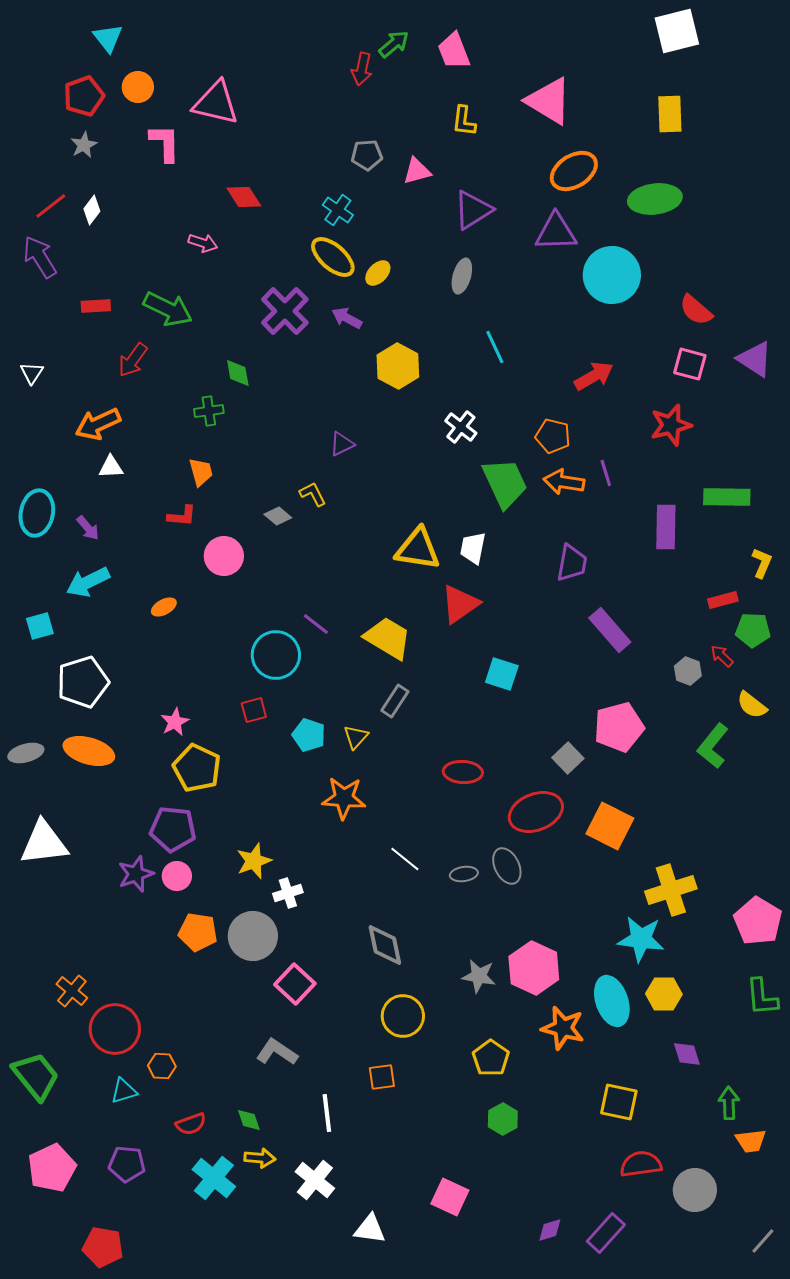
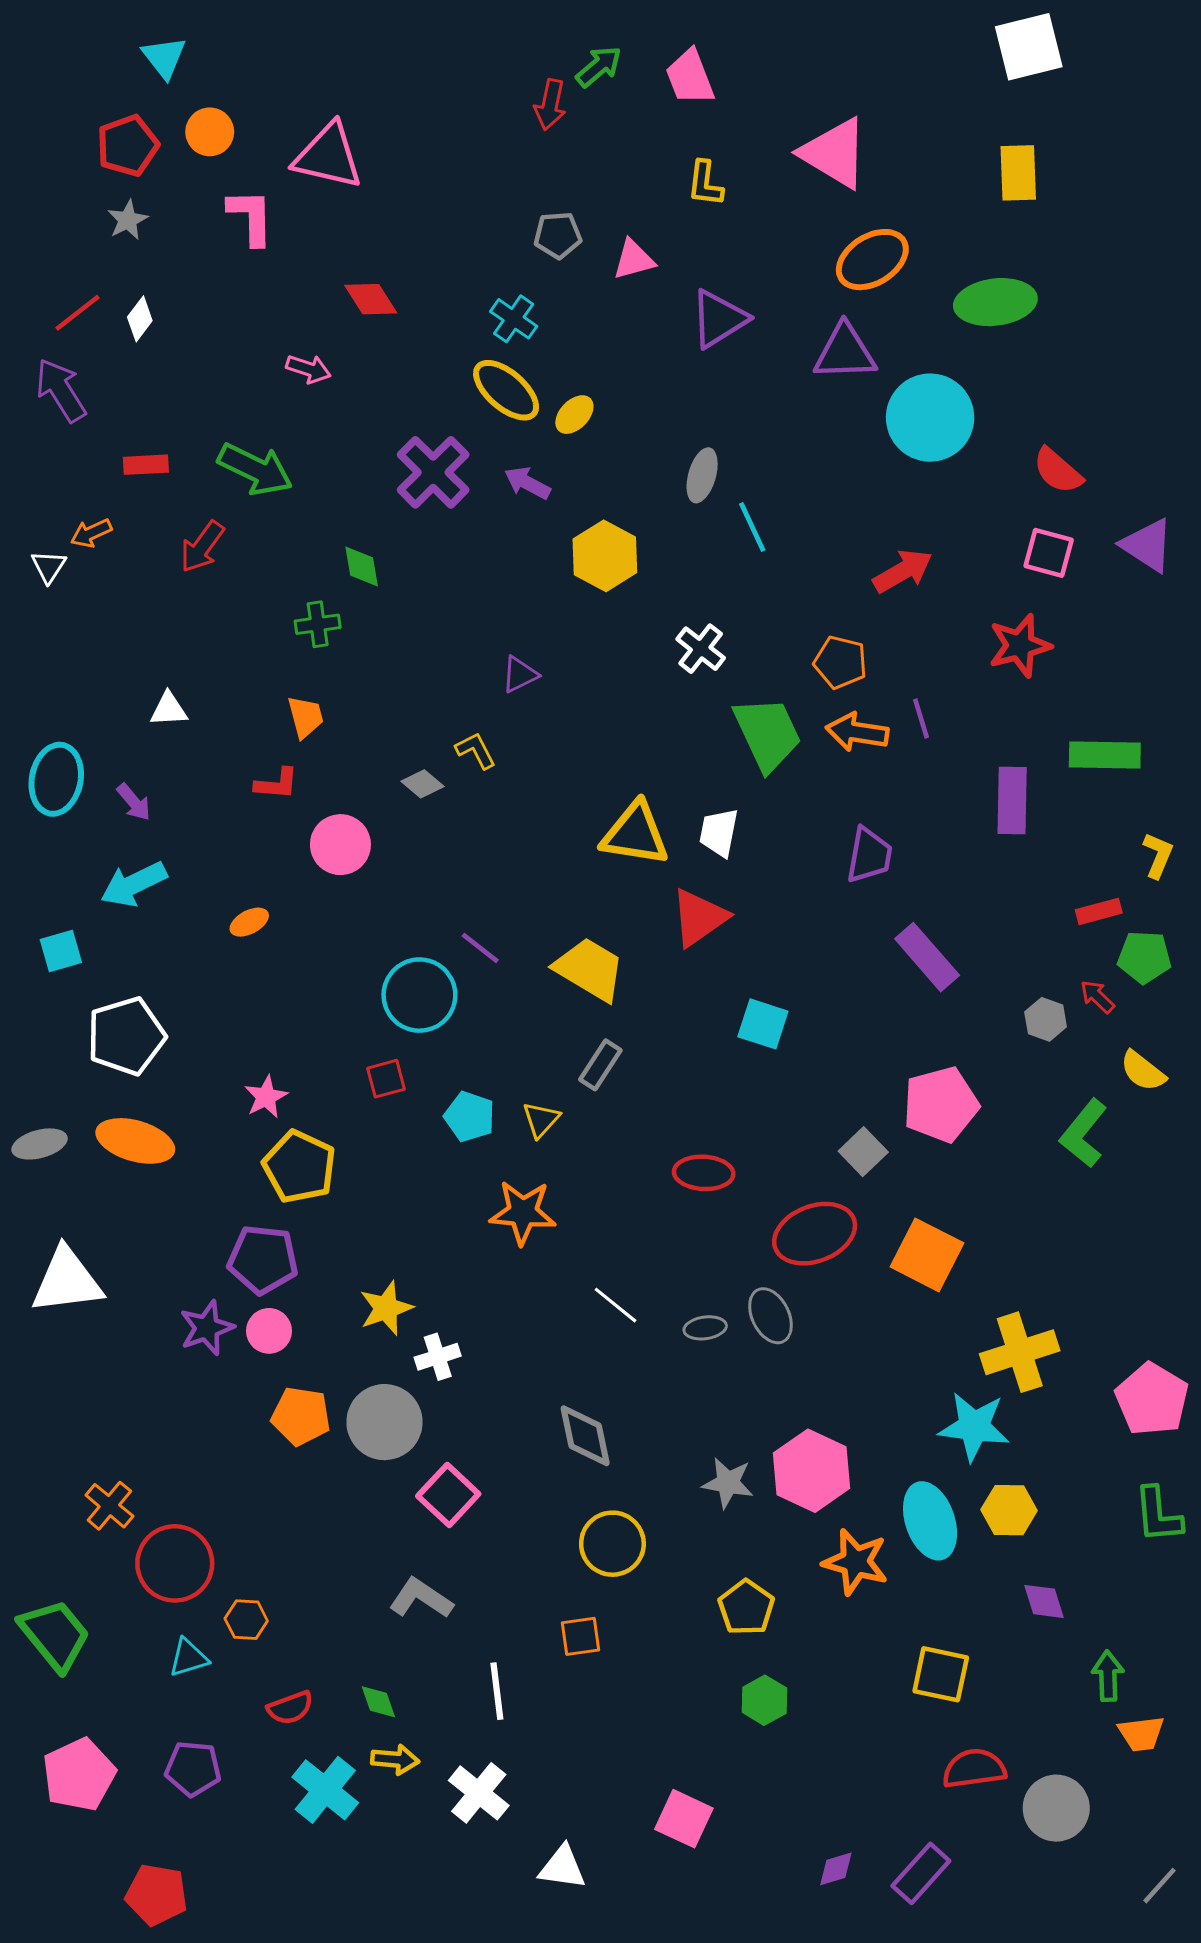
gray ellipse: (462, 276) -> (702, 475), moved
orange arrow: (98, 424) -> (91, 533), moved, size x0.6

